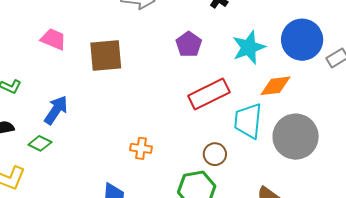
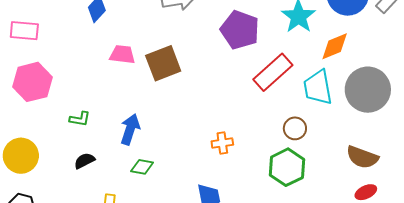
pink trapezoid: (53, 39) -> (122, 55), moved
purple pentagon: (189, 44) -> (240, 30), size x1.5
green diamond: (40, 143) -> (142, 167), moved

